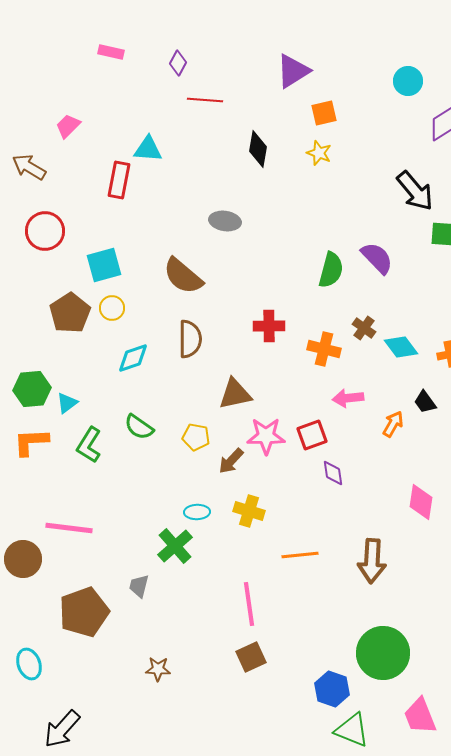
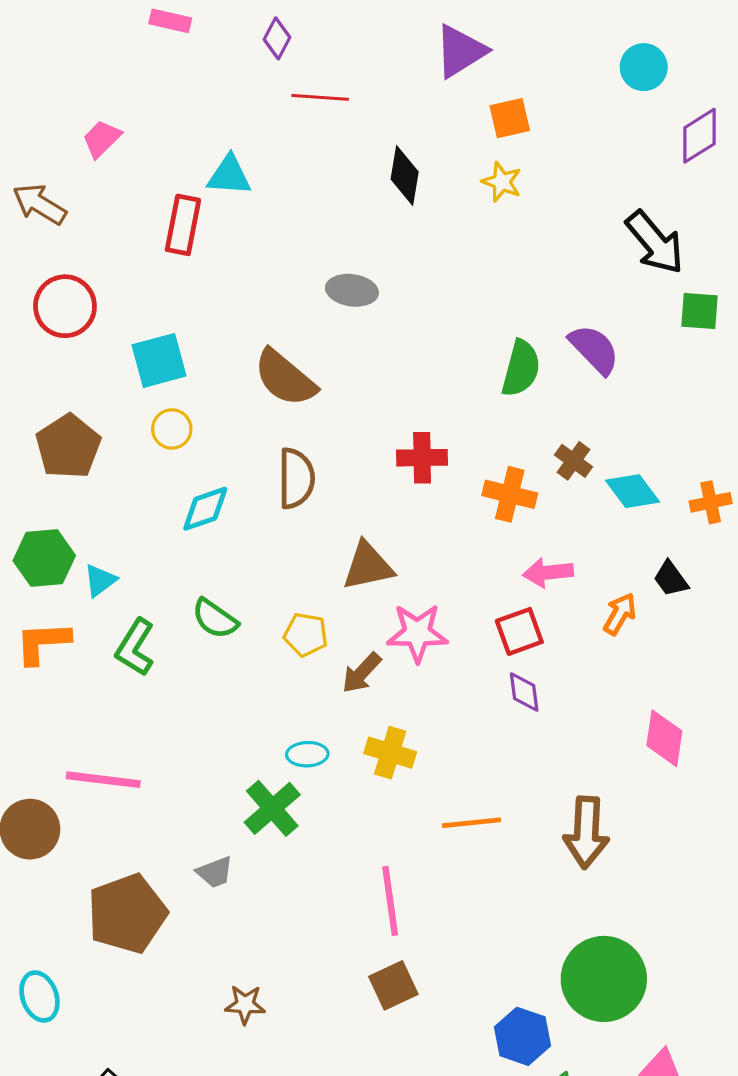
brown pentagon: (70, 313) -> (68, 447), moved
red square: (312, 435) -> (519, 631), moved
gray trapezoid: (139, 586) -> (215, 872), turned -125

